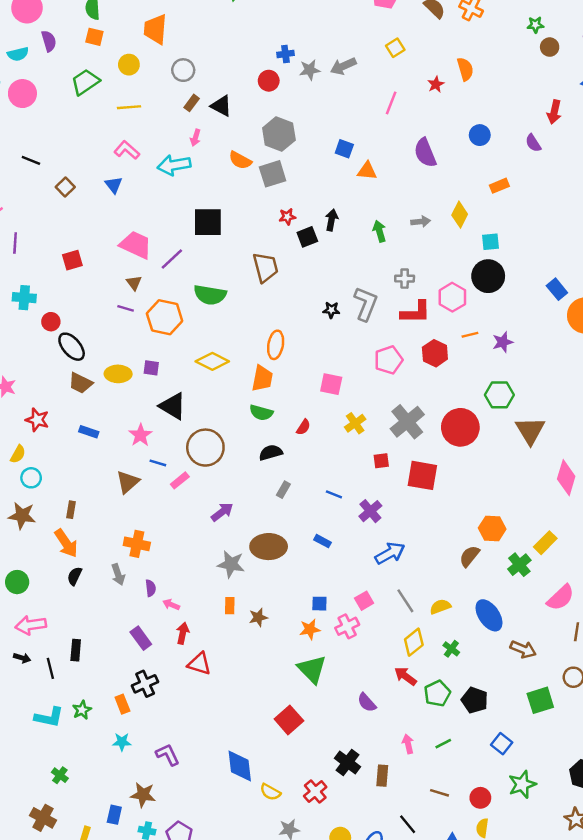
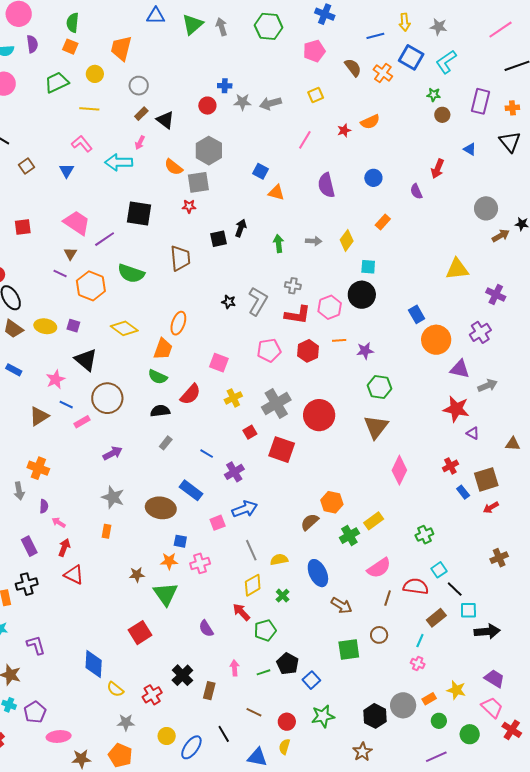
orange semicircle: (465, 69) -> (370, 122), turned 72
orange rectangle: (499, 186) -> (383, 222), turned -35
red star: (287, 217) -> (189, 206), moved
green hexagon: (499, 395) -> (380, 387), moved
red semicircle: (303, 427) -> (190, 394), size x1.6
red square: (381, 461) -> (250, 432), turned -32
blue rectangle: (322, 541) -> (191, 490), size x1.6
brown ellipse: (269, 547) -> (161, 508), moved
pink square: (364, 601) -> (218, 523), moved
brown star: (258, 617) -> (137, 575), moved
black pentagon: (475, 700) -> (288, 664), moved

